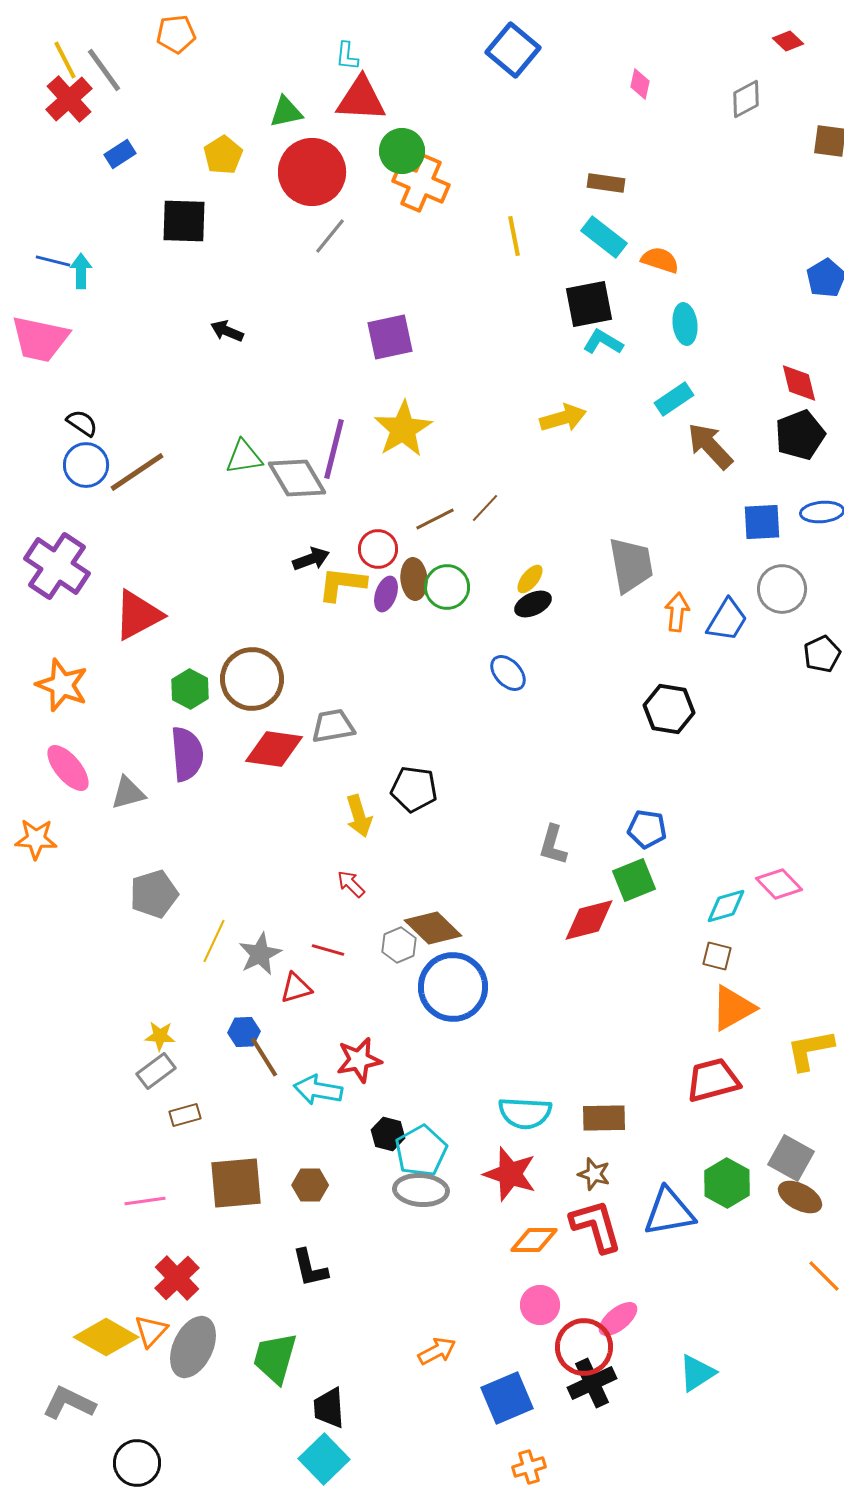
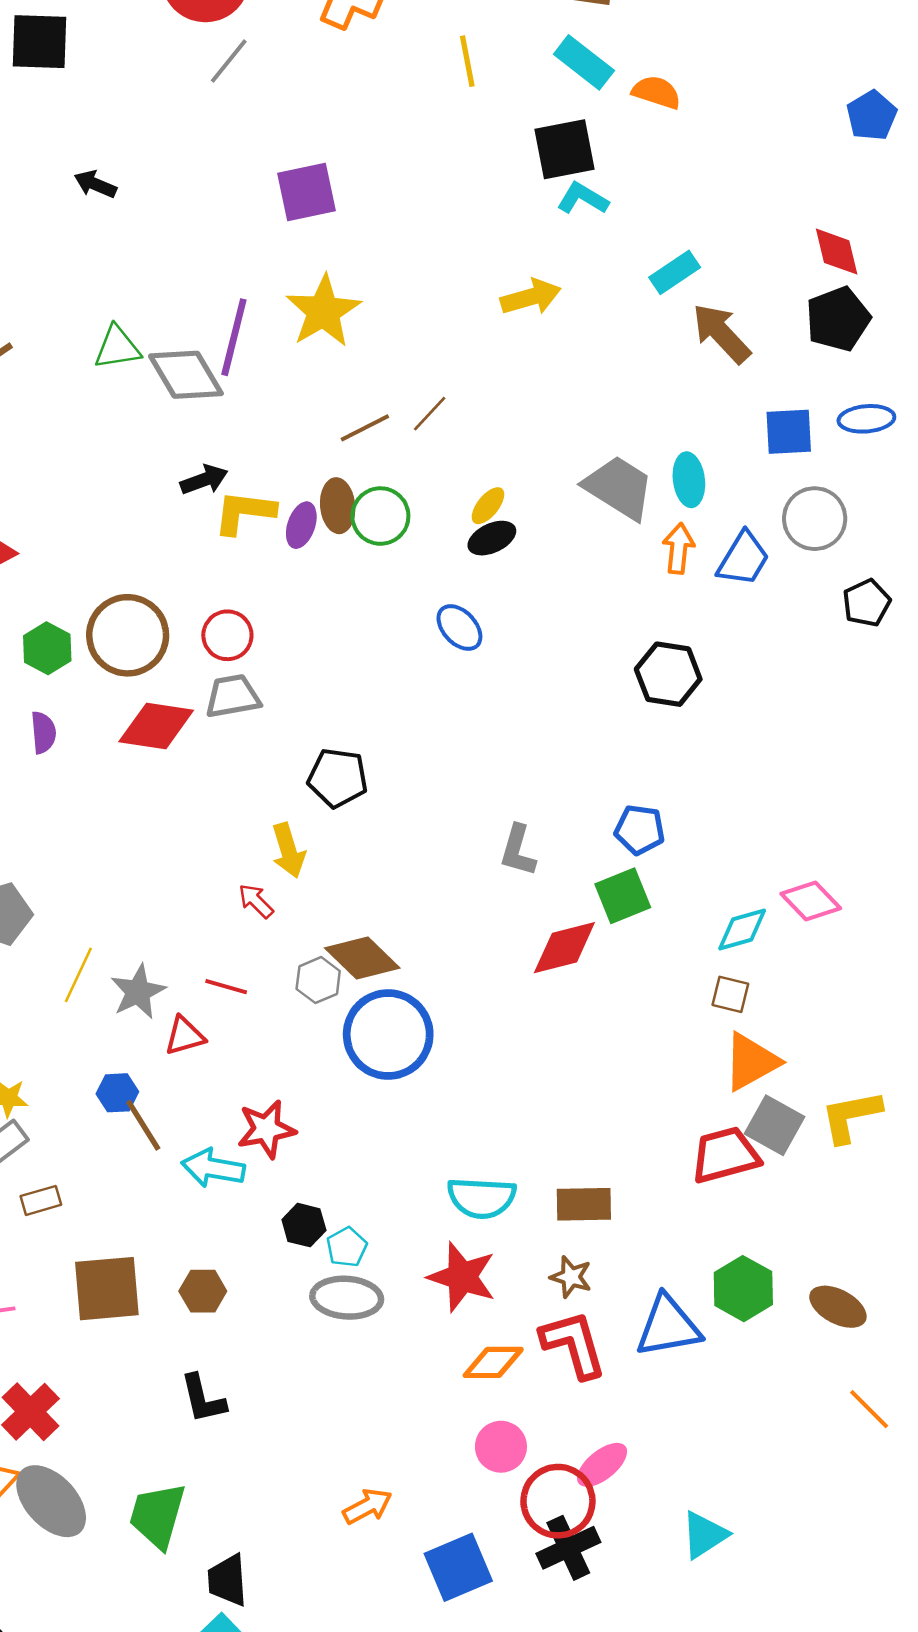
cyan ellipse: (685, 324) -> (689, 480), moved
red circle: (378, 549) -> (227, 635), moved
gray trapezoid: (631, 565) -> (619, 488), turned -48
purple semicircle: (187, 754) -> (43, 732), size x0.6
yellow arrow: (359, 816) -> (288, 850), moved
cyan pentagon: (421, 1151) -> (347, 1247), size x0.6
gray square: (791, 1158) -> (774, 1125), moved
gray ellipse: (193, 1347) -> (51, 1501), turned -68

